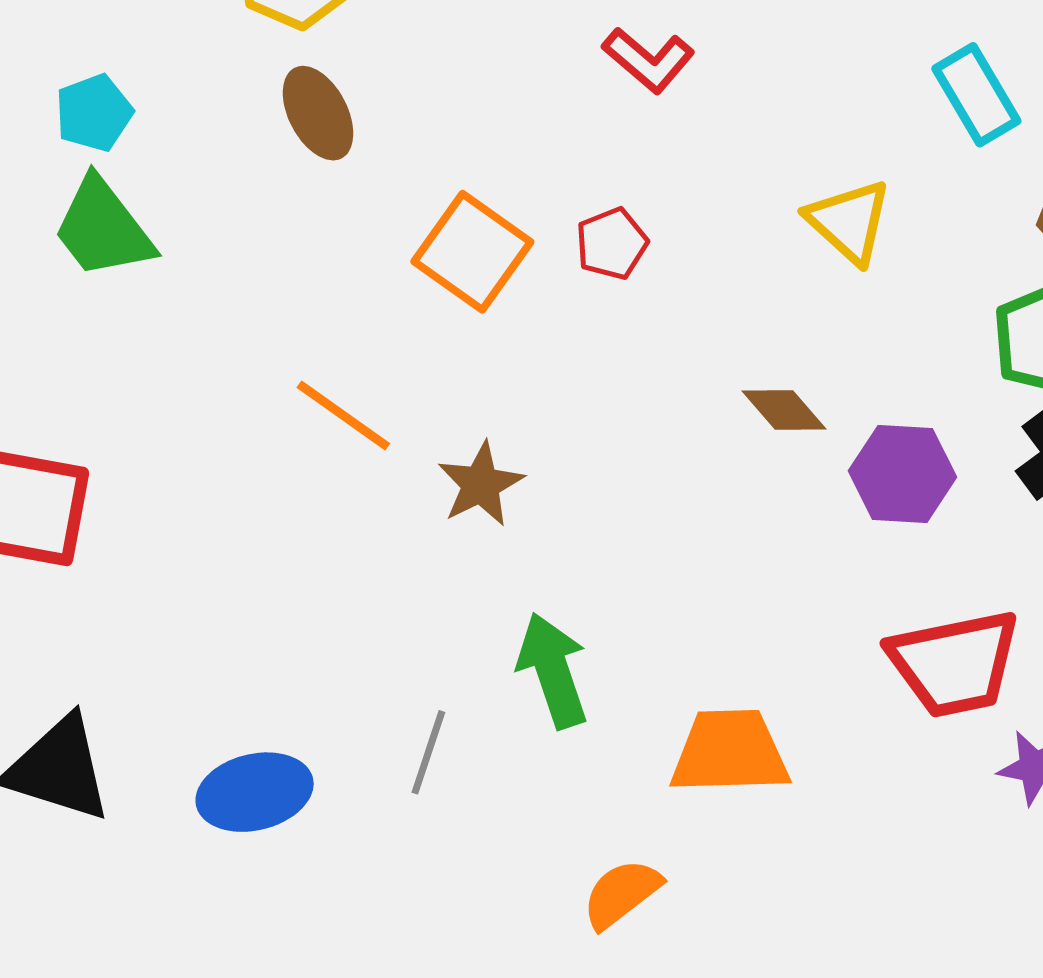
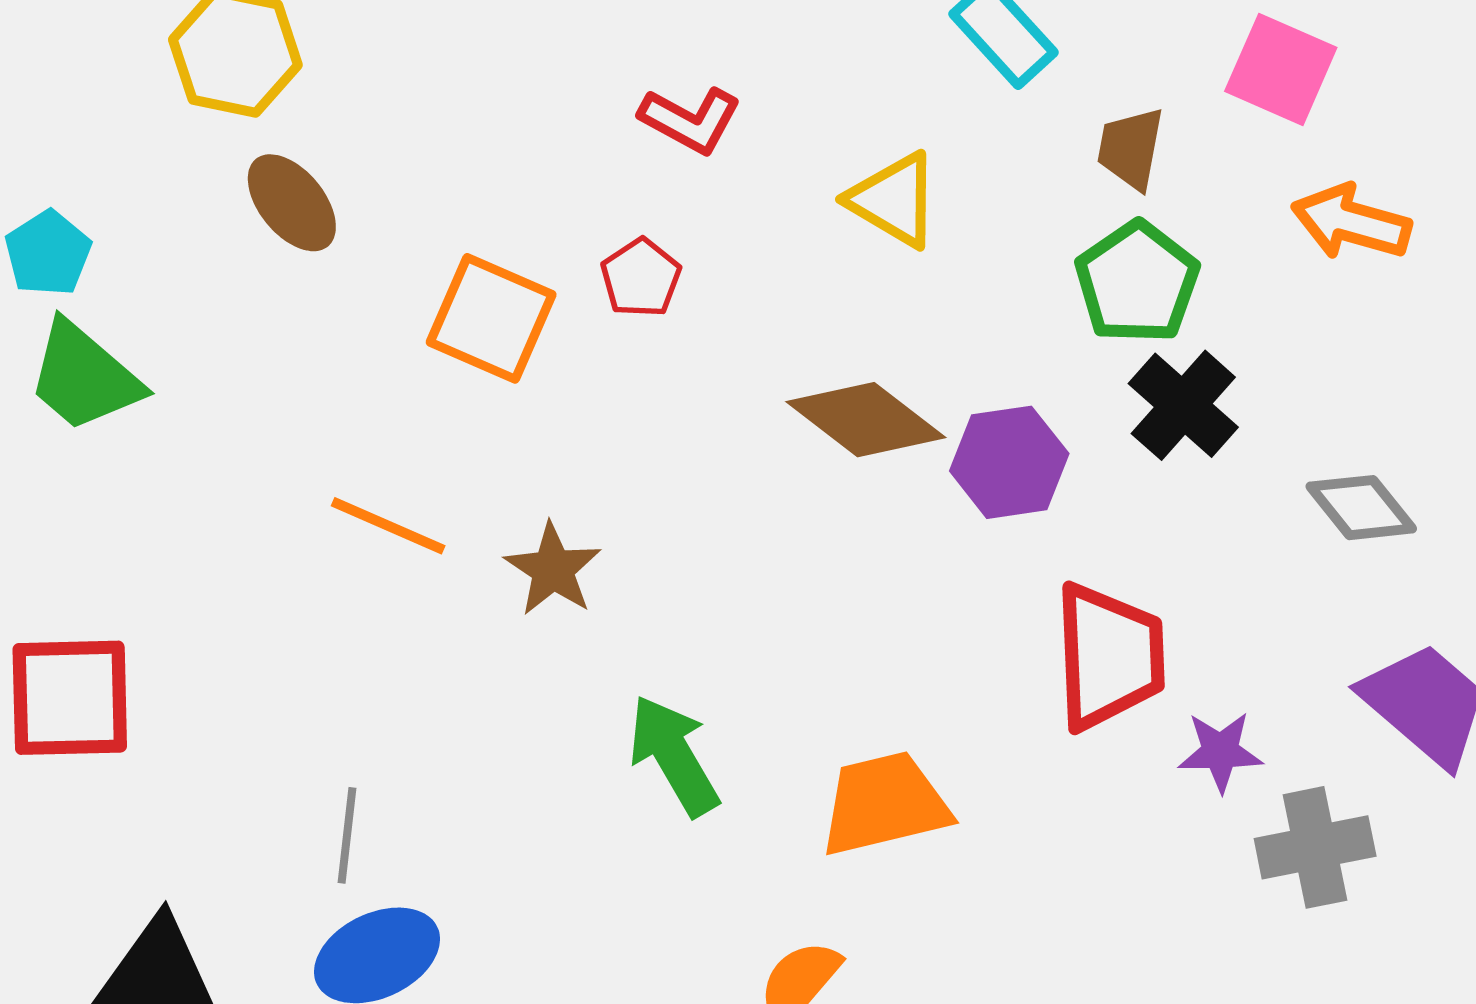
red L-shape: (649, 60) -> (690, 120), moved
brown diamond: (784, 410) -> (866, 420), size x1.6
red trapezoid: (955, 663) -> (1109, 656), turned -69
gray line: (428, 752) -> (347, 835), moved

